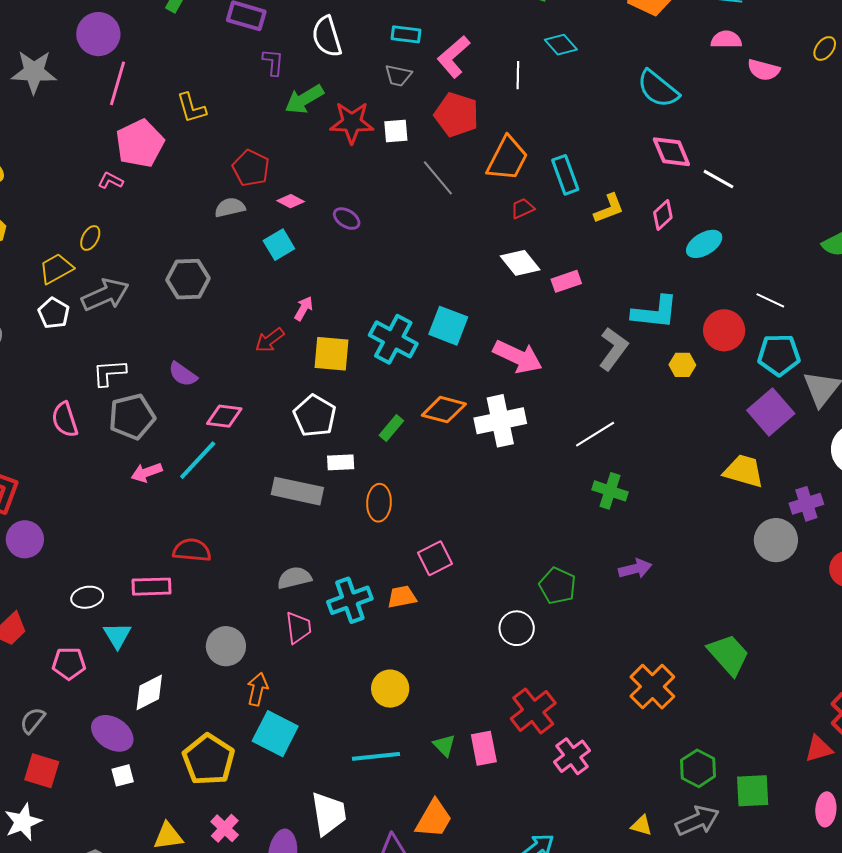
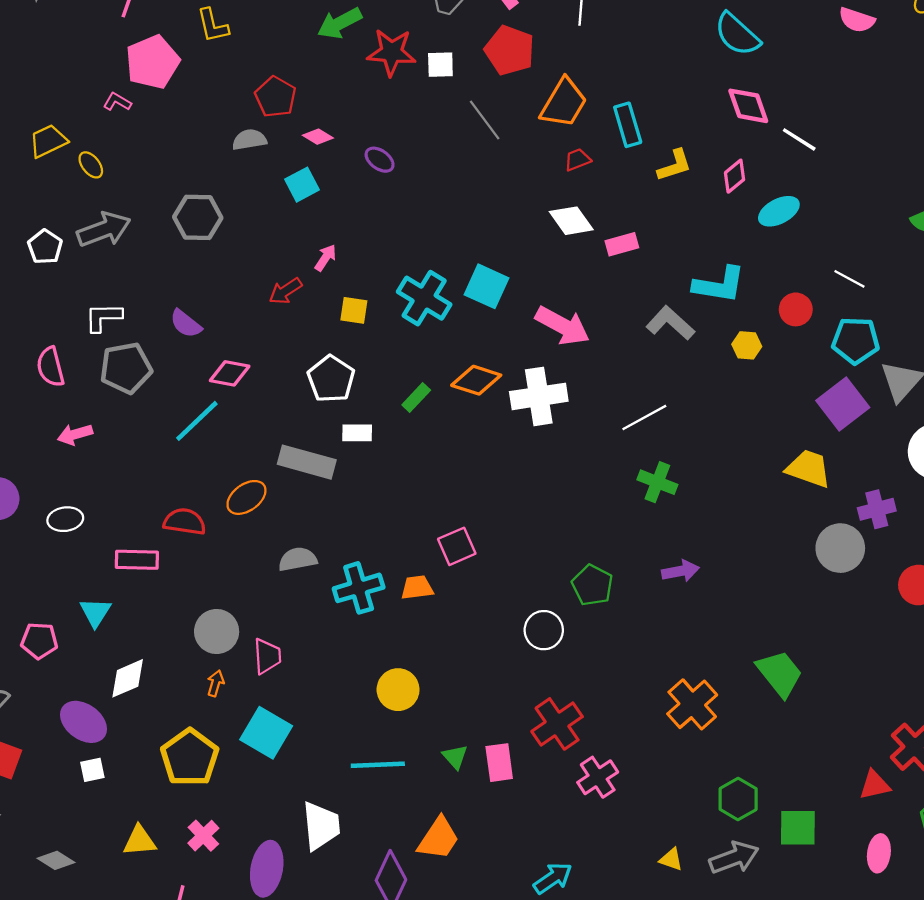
yellow ellipse: (90, 238) -> (91, 165), turned -70
yellow trapezoid: (56, 269) -> (48, 141), moved
red circle: (724, 330) -> (796, 309), size x0.7
gray L-shape: (613, 349) -> (670, 323), turned -87
yellow square: (331, 354) -> (354, 310), size x0.7
pink arrow: (147, 472) -> (75, 434), moved
orange ellipse: (379, 503) -> (246, 497), moved, turned 48
white ellipse: (87, 597) -> (65, 519), moved
pink trapezoid: (298, 628) -> (267, 656), moved
orange arrow: (258, 689) -> (216, 683), moved, size x0.7

